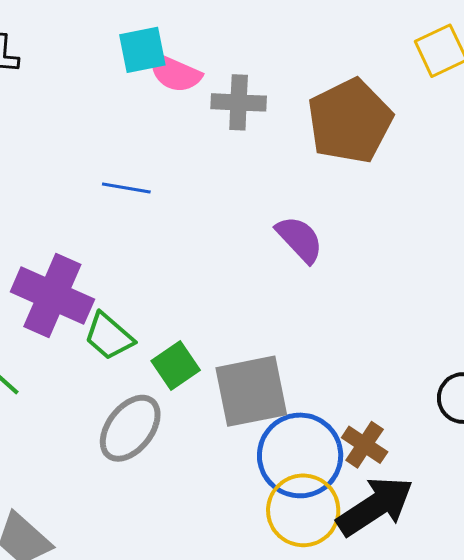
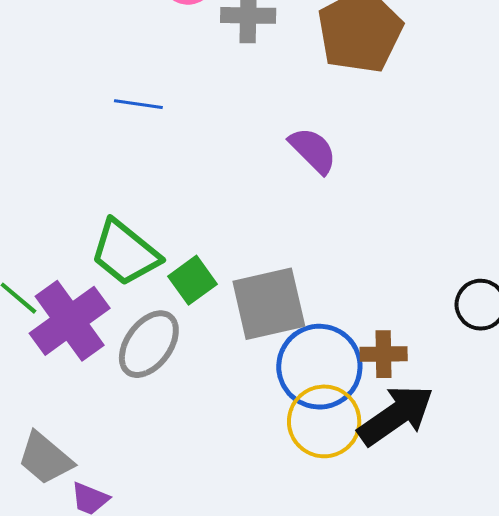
purple cross: (52, 295) -> (70, 321), moved, turned 32
green trapezoid: (109, 336) -> (125, 253), size x1.4
brown cross: (365, 445) -> (384, 354), turned -33

